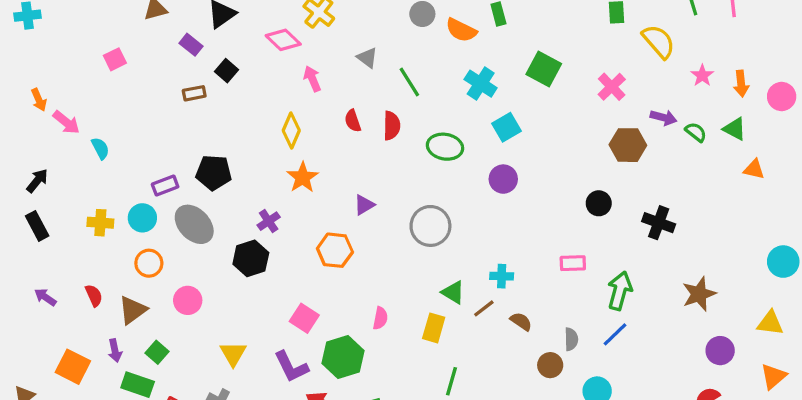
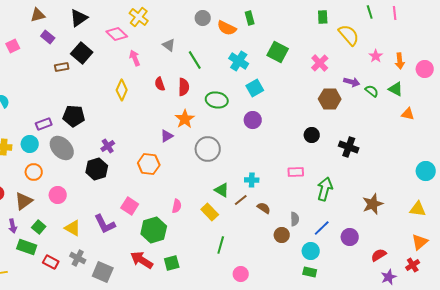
purple rectangle: (191, 45) -> (48, 37), moved
black square: (227, 71) -> (82, 53), size x1.5
orange star: (303, 177) -> (185, 119), moved
brown star: (699, 294) -> (373, 204), moved
yellow rectangle: (434, 328) -> (210, 212), turned -60
blue line: (615, 334) -> (322, 228), moved
purple circle: (720, 351) -> (350, 237), moved
yellow triangle: (233, 354) -> (73, 228), moved, turned -30
purple L-shape: (291, 367) -> (105, 224), moved

